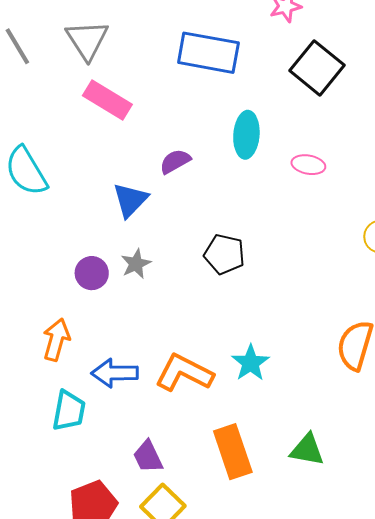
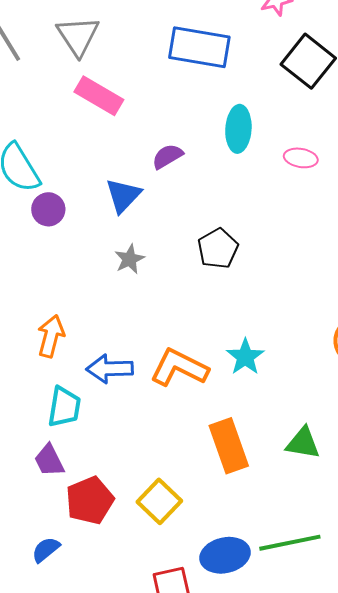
black pentagon: (224, 254) -> (218, 249), turned 30
purple circle: (92, 273) -> (48, 209), moved
purple trapezoid: (148, 457) -> (49, 460), moved

